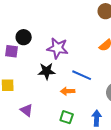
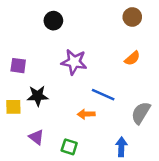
black circle: (24, 37) -> (53, 21), moved
black star: (47, 71) -> (38, 96), moved
green square: (67, 117) -> (69, 147), moved

